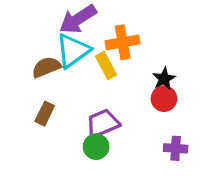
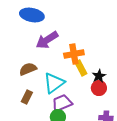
cyan triangle: (73, 51) -> (54, 83), moved
yellow rectangle: (106, 65) -> (81, 68), moved

